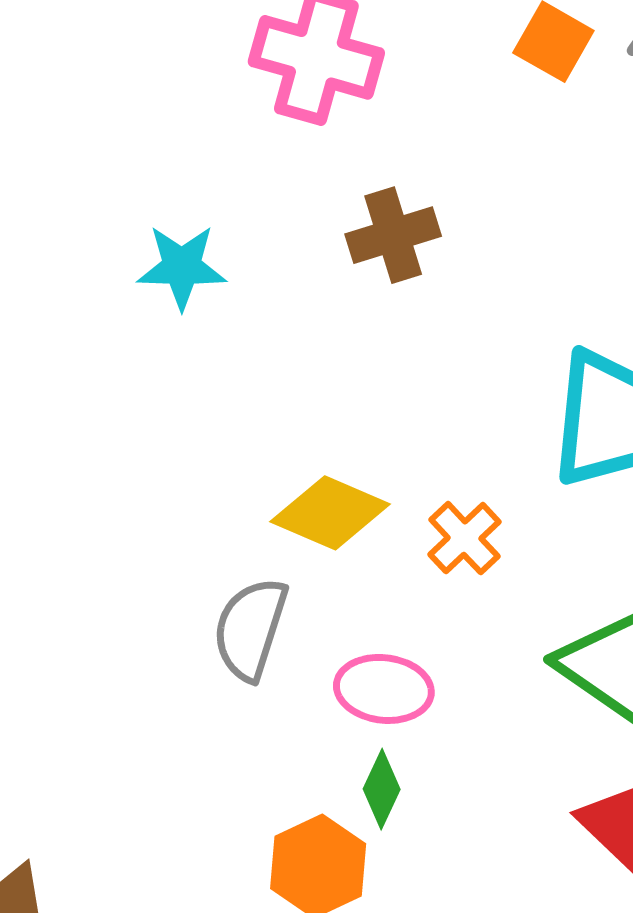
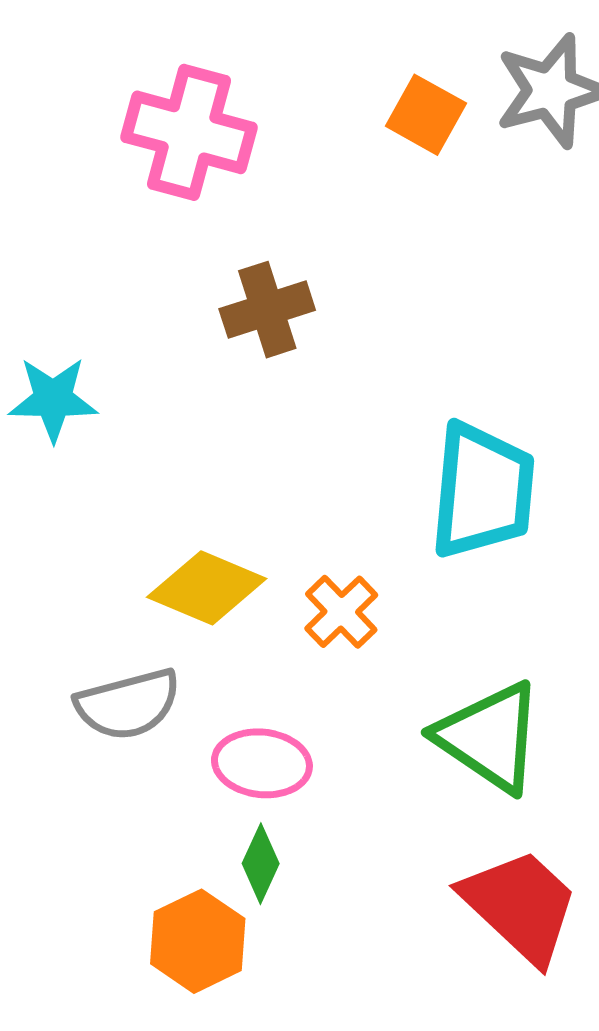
cyan star: (182, 267) -> (53, 399), moved
gray semicircle: (250, 629) -> (128, 704), turned -122

